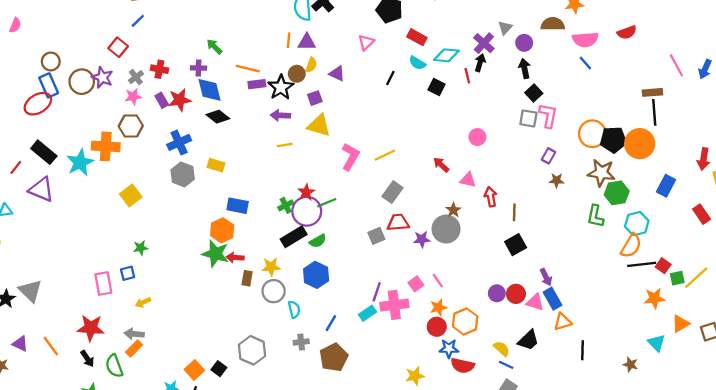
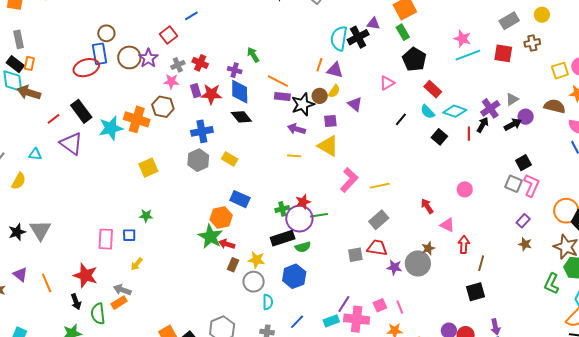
black arrow: (525, 69) -> (513, 125), moved, turned 60
yellow arrow: (143, 302) -> (137, 264), turned -40

